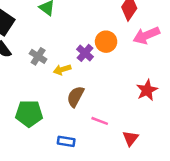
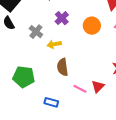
purple cross: (85, 53) -> (62, 18), moved
brown semicircle: (75, 97) -> (63, 67), turned -42
red triangle: (131, 138) -> (98, 86), moved

